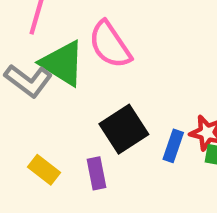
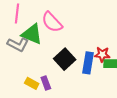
blue rectangle: (173, 146) -> (88, 63), size x1.5
purple rectangle: (97, 173) -> (46, 83), moved

